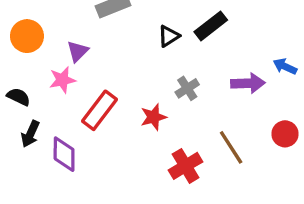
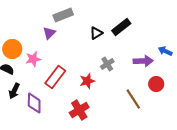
orange circle: (27, 36) -> (12, 49), moved
purple triangle: (78, 51) -> (49, 33), moved
red circle: (285, 134) -> (156, 84), moved
red cross: (186, 166) -> (79, 110), moved

